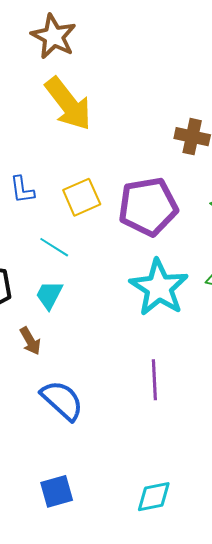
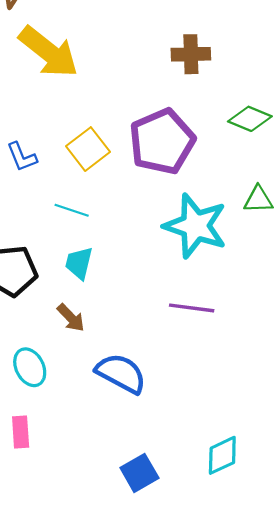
purple line: (154, 380) -> (192, 308), moved, turned -66
cyan diamond: (154, 497) -> (222, 455), moved

